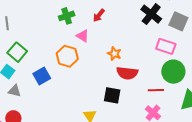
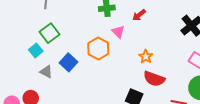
blue square: (42, 76) -> (68, 62), turned -30
gray triangle: (15, 91) -> (46, 72), moved

